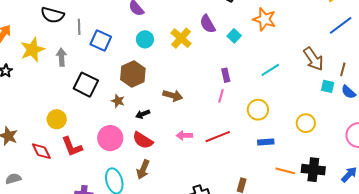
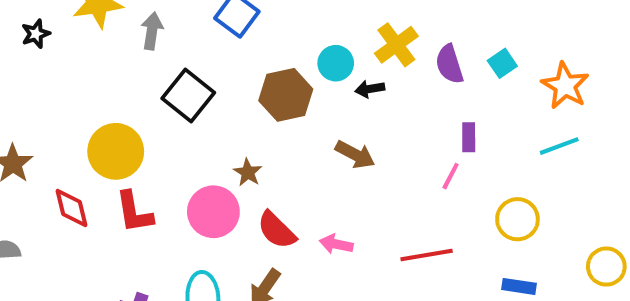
orange star: (264, 19) -> (565, 86), moved
purple semicircle: (208, 24) -> (449, 64), moved
cyan circle: (145, 39) -> (336, 63), moved
brown star: (118, 101) -> (248, 172), moved
black arrow: (143, 114) -> (370, 89), moved
yellow circle: (57, 119) -> (116, 151), size x1.4
pink arrow: (184, 135) -> (336, 244), moved

